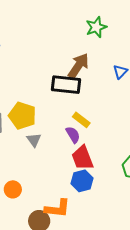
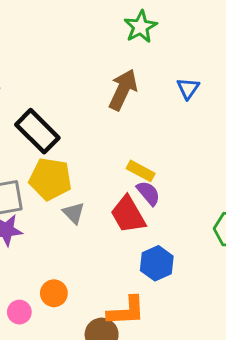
black rectangle: (66, 85) -> (37, 131), moved, turned 48
purple semicircle: (73, 135) -> (148, 193), moved
red trapezoid: (82, 158) -> (128, 215), moved

